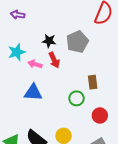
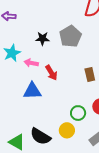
red arrow: (54, 60) -> (51, 73), moved
green circle: (77, 98) -> (78, 113), moved

